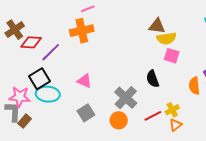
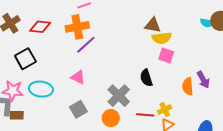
red diamond: (31, 42) -> (40, 27), moved
purple line: (51, 52) -> (86, 45), moved
black square: (39, 79) -> (25, 59), moved
red line: (153, 116) -> (145, 115), turned 30
brown rectangle: (25, 121) -> (17, 115), turned 48

